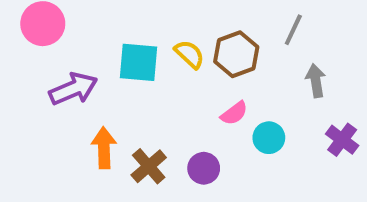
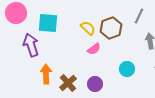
cyan square: (138, 62) -> (48, 23), moved
purple arrow: (73, 89) -> (31, 45), turned -85
pink semicircle: (234, 113) -> (94, 49), moved

